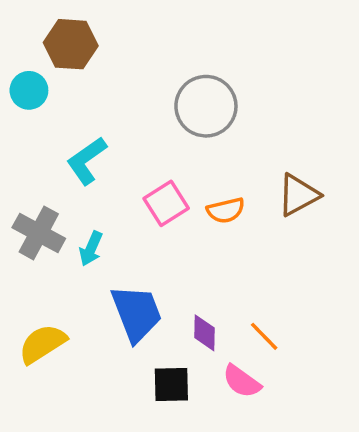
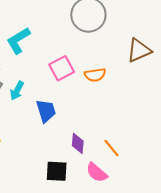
brown triangle: (298, 195) -> (139, 50), moved
blue trapezoid: (137, 313) -> (46, 111), moved, size x0.7

